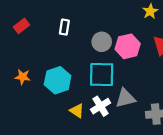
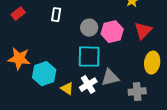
orange star: (23, 77) -> (19, 59), size x1.6
cyan hexagon: (58, 80) -> (44, 74), moved

